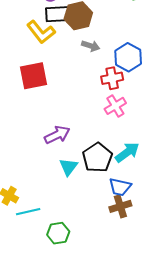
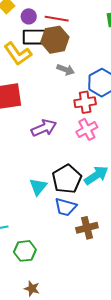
purple arrow: (57, 135) -> (44, 128), moved
blue trapezoid: (120, 187) -> (66, 207), moved

